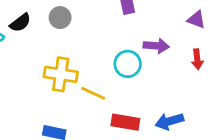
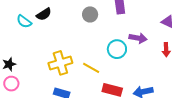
gray circle: (60, 18) -> (90, 14), moved
yellow cross: (61, 74) -> (60, 63), moved, turned -30

